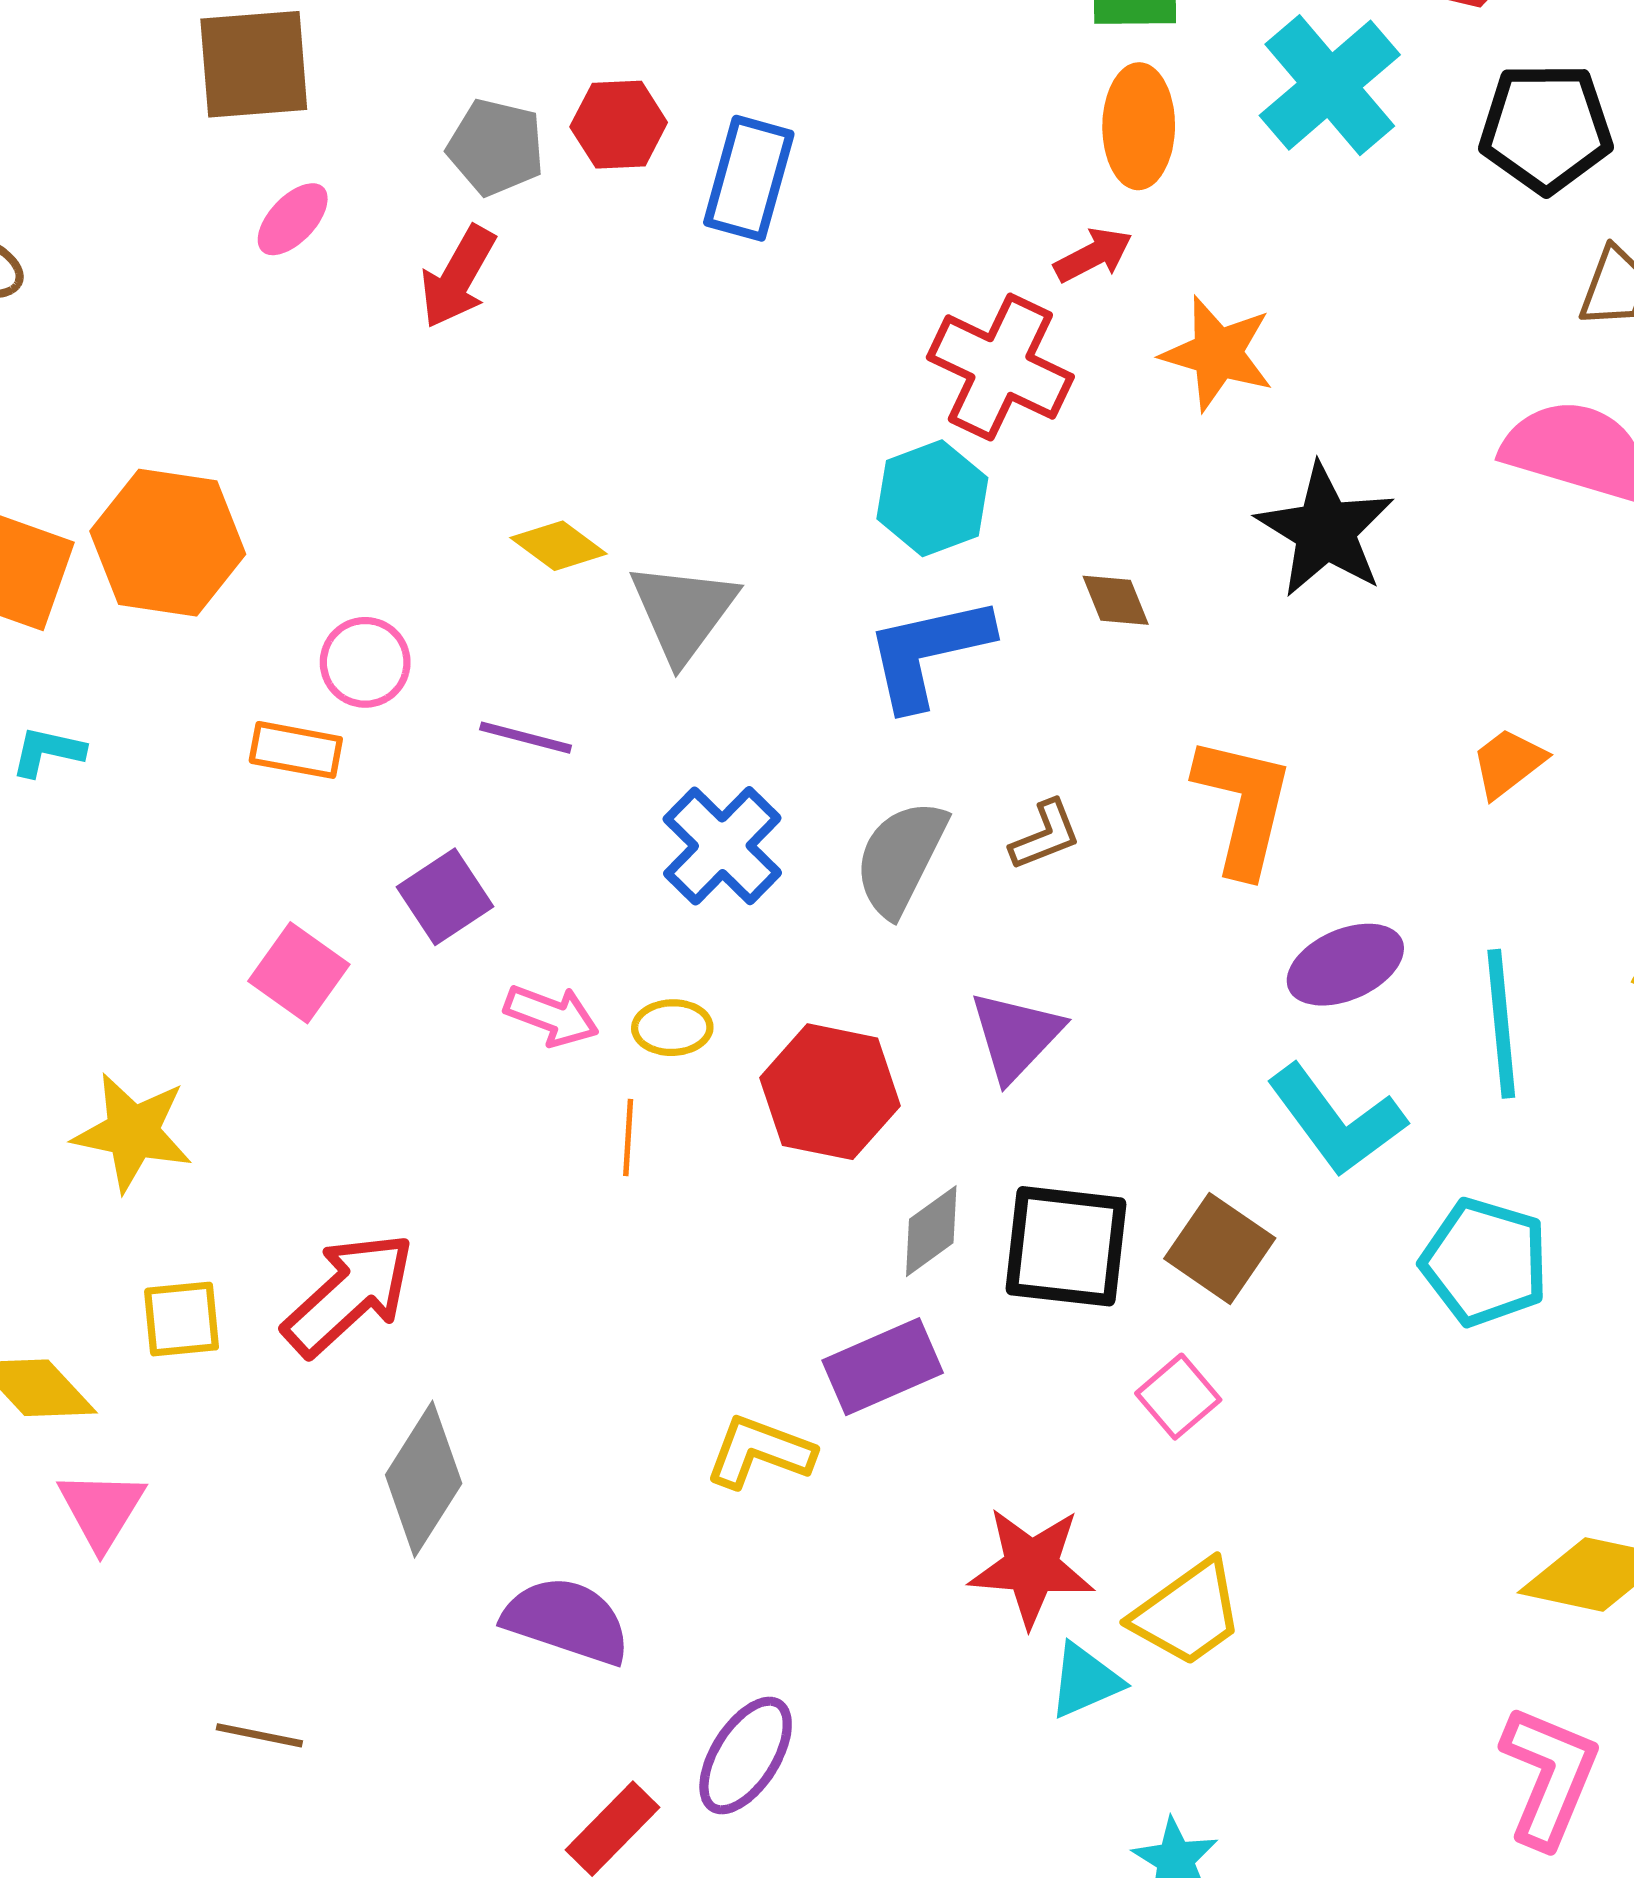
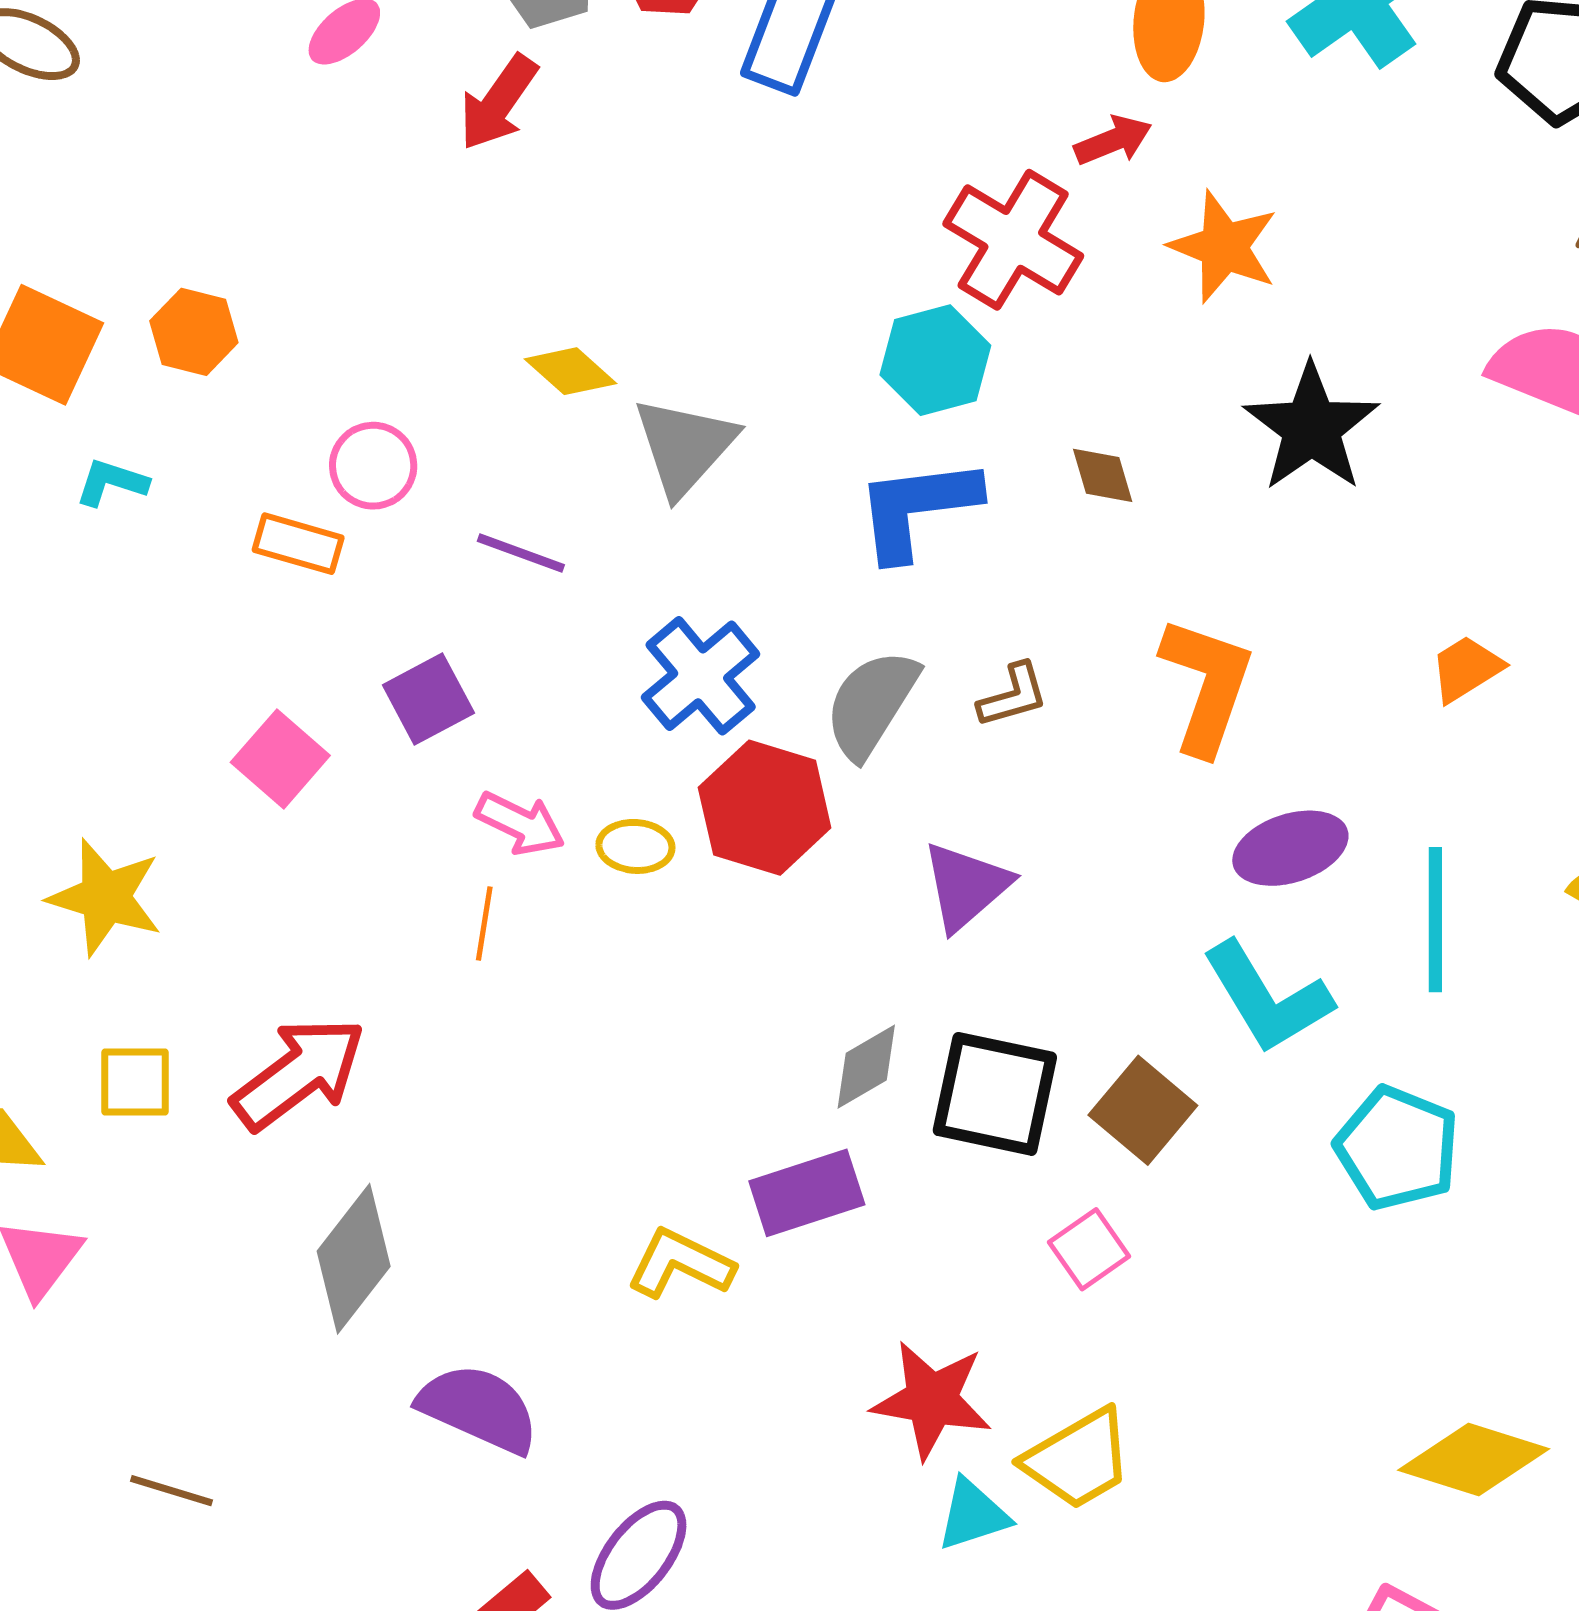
orange hexagon: (168, 543) -> (194, 332), size x0.6
cyan L-shape: (48, 752) -> (112, 482), moved
red hexagon: (830, 1092) -> (765, 808), moved
orange line: (628, 1138) -> (484, 923), moved

